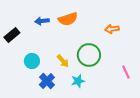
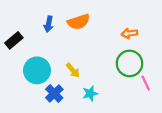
blue arrow: (42, 21) -> (49, 24), turned -72
green circle: (89, 55) -> (129, 63), moved
cyan circle: (32, 61) -> (37, 70), size x1.5

